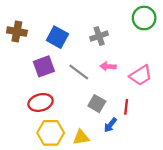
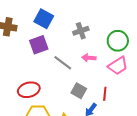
green circle: (144, 18) -> (118, 41), moved
blue square: (57, 37) -> (44, 19), moved
purple square: (44, 66) -> (39, 45), moved

